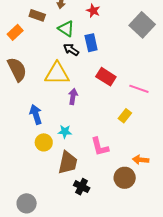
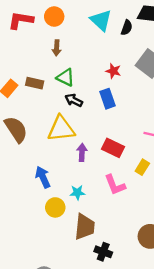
red star: (93, 11) -> (113, 71), moved
brown rectangle: (37, 15) -> (35, 83), moved
blue rectangle: (91, 43) -> (107, 99), moved
red rectangle: (106, 77) -> (113, 148), moved
pink L-shape: (100, 147) -> (115, 185), moved

